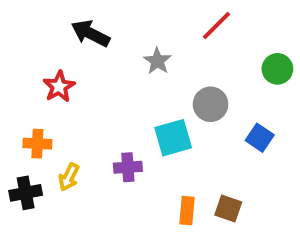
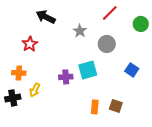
green circle: (277, 69) -> (141, 24), moved
gray circle: (211, 104) -> (107, 44), moved
purple cross: (128, 167) -> (66, 77), moved

